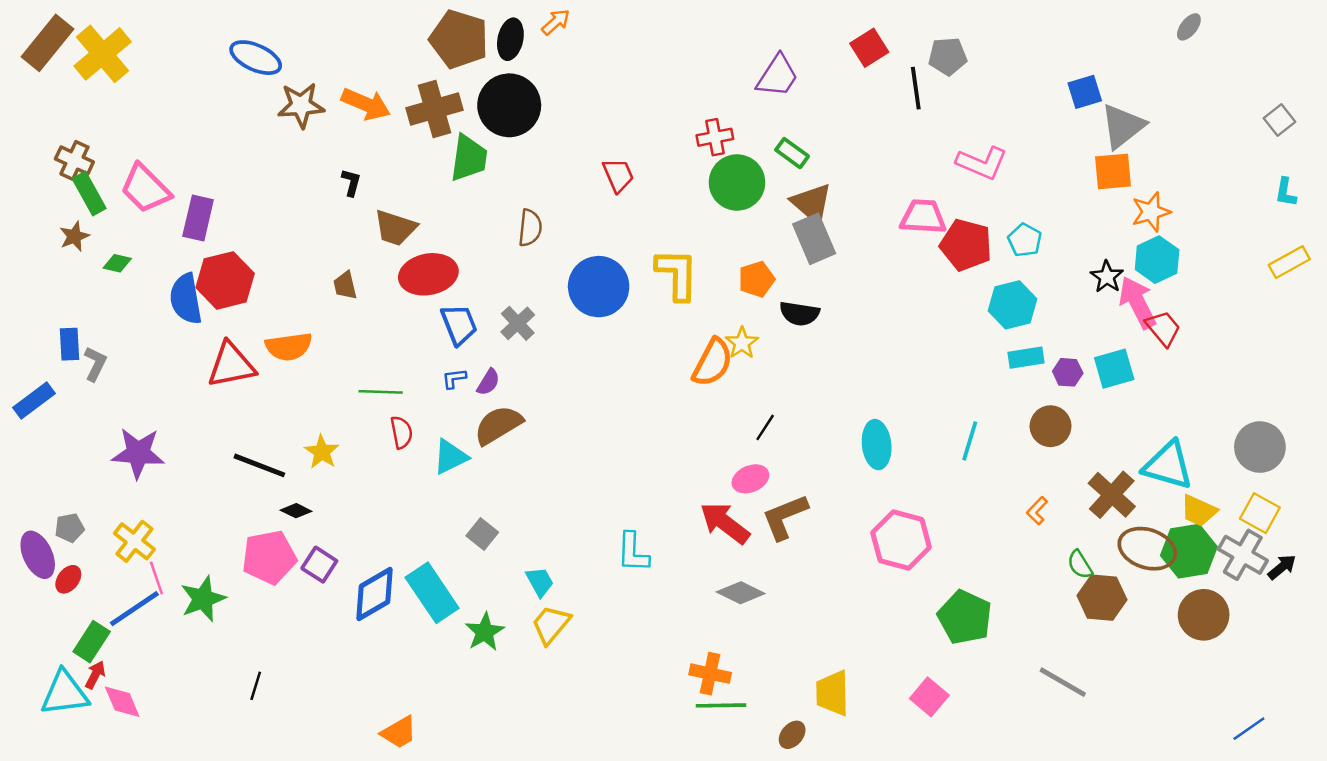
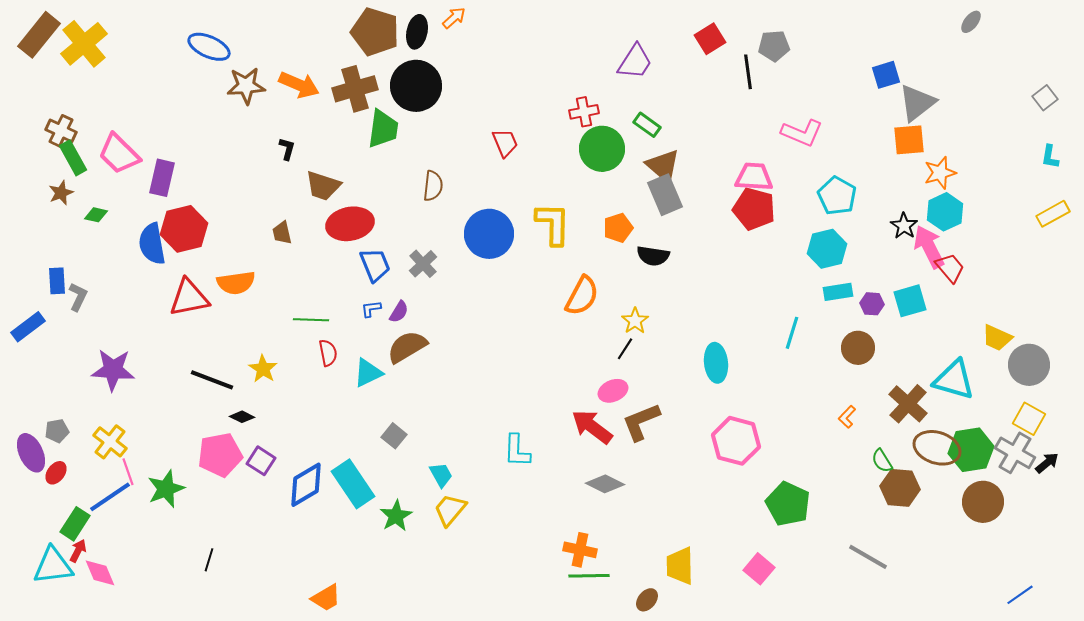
cyan pentagon: (1025, 240) -> (837, 196), size x1.4
red pentagon: (966, 245) -> (754, 209), moved
yellow star: (742, 343) -> (635, 321), moved
cyan line: (970, 441) -> (792, 333), moved
yellow trapezoid: (1199, 511) -> (997, 338), moved

